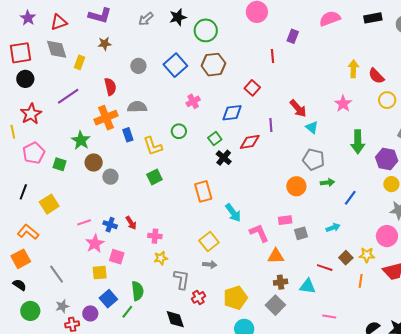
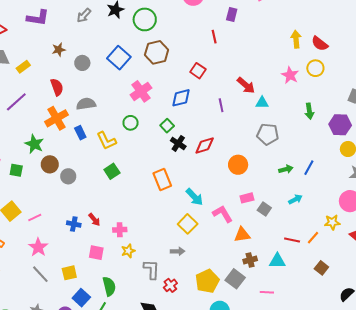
brown star: (105, 44) -> (59, 50), moved
yellow rectangle: (79, 62) -> (23, 67), turned 40
yellow circle: (387, 100) -> (315, 68), moved
pink cross: (193, 101) -> (141, 91), size x1.5
cyan triangle: (312, 127) -> (262, 103), turned -32
red diamond: (250, 142) -> (205, 145), moved
green arrow: (358, 142) -> (309, 111), size x0.7
green arrow: (327, 183) -> (286, 169), moved
orange circle: (296, 186) -> (238, 165), moved
pink line: (84, 222) -> (35, 217), moved
gray square: (301, 233) -> (264, 209), turned -32
yellow square: (209, 242) -> (188, 224), moved
pink star: (95, 244) -> (38, 247), moved
pink square: (117, 257) -> (96, 253), moved
brown square: (346, 258) -> (321, 268), moved
gray line: (57, 274) -> (40, 274), moved
orange line: (361, 281) -> (313, 238), moved, turned 40
gray square: (275, 305) -> (235, 279), moved
pink line: (329, 317) -> (267, 292), moved

